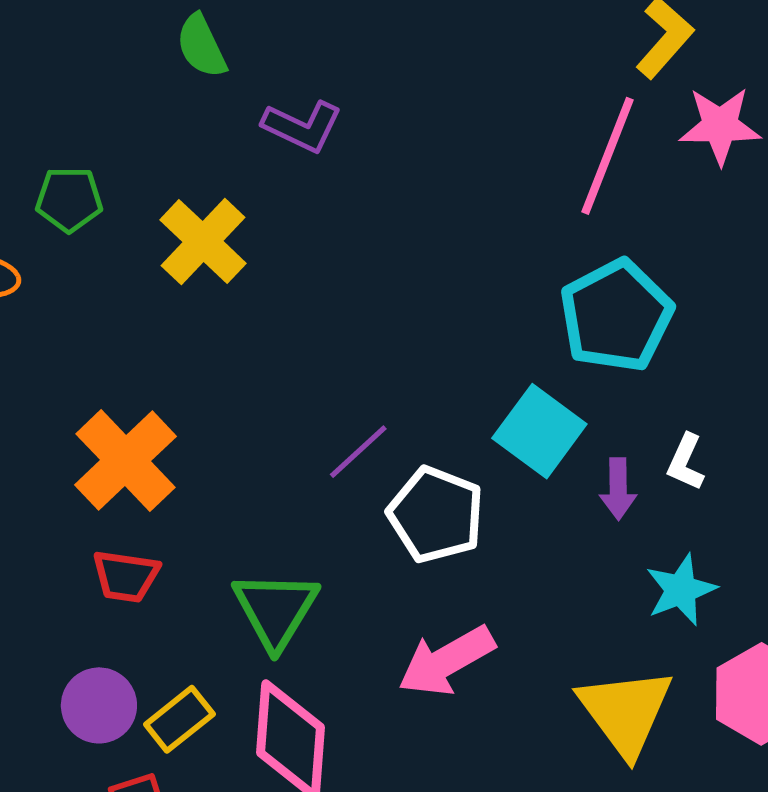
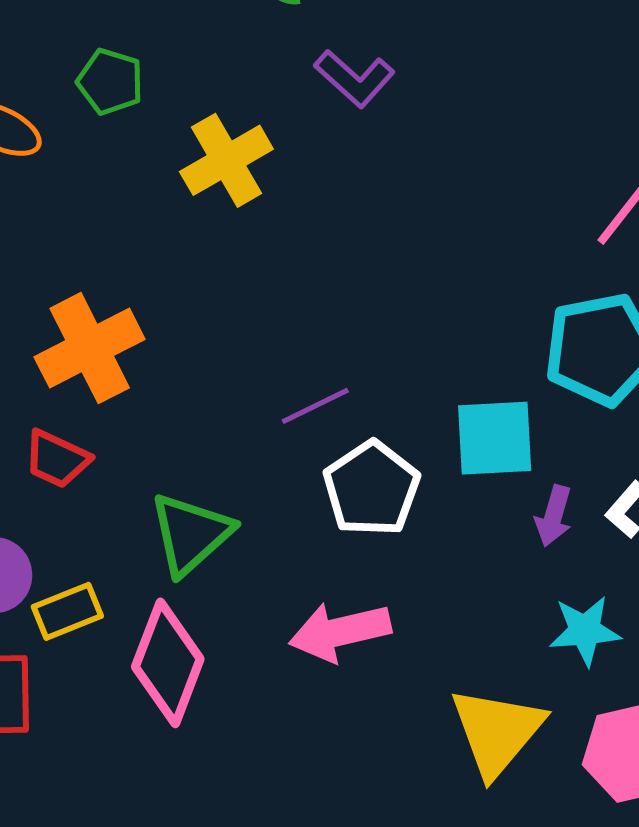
cyan square: (539, 431) -> (495, 438), turned 34

